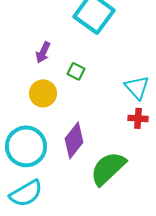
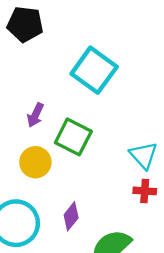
green square: (76, 71) -> (73, 137), size x1.8
purple diamond: (74, 140) -> (71, 216), size x0.7

